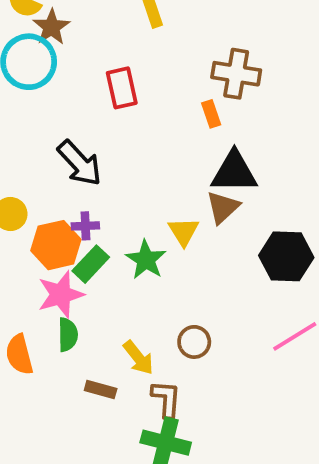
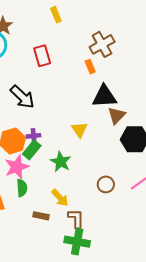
brown cross: (236, 74) -> (102, 44), turned -35
brown triangle: (223, 207) -> (116, 115), moved
purple cross: (85, 226) -> (34, 136), moved
green star: (146, 260) -> (61, 162), moved
brown circle: (194, 342) -> (106, 184), moved

